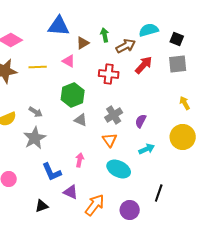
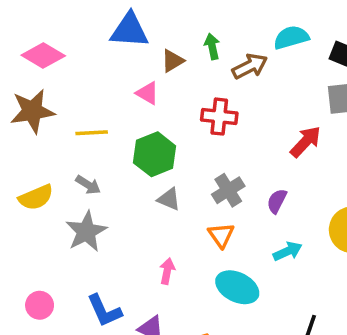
red arrow: (144, 65) -> (306, 142), moved
yellow line: (38, 67) -> (92, 133), moved
blue L-shape: (52, 172) -> (104, 311), moved

